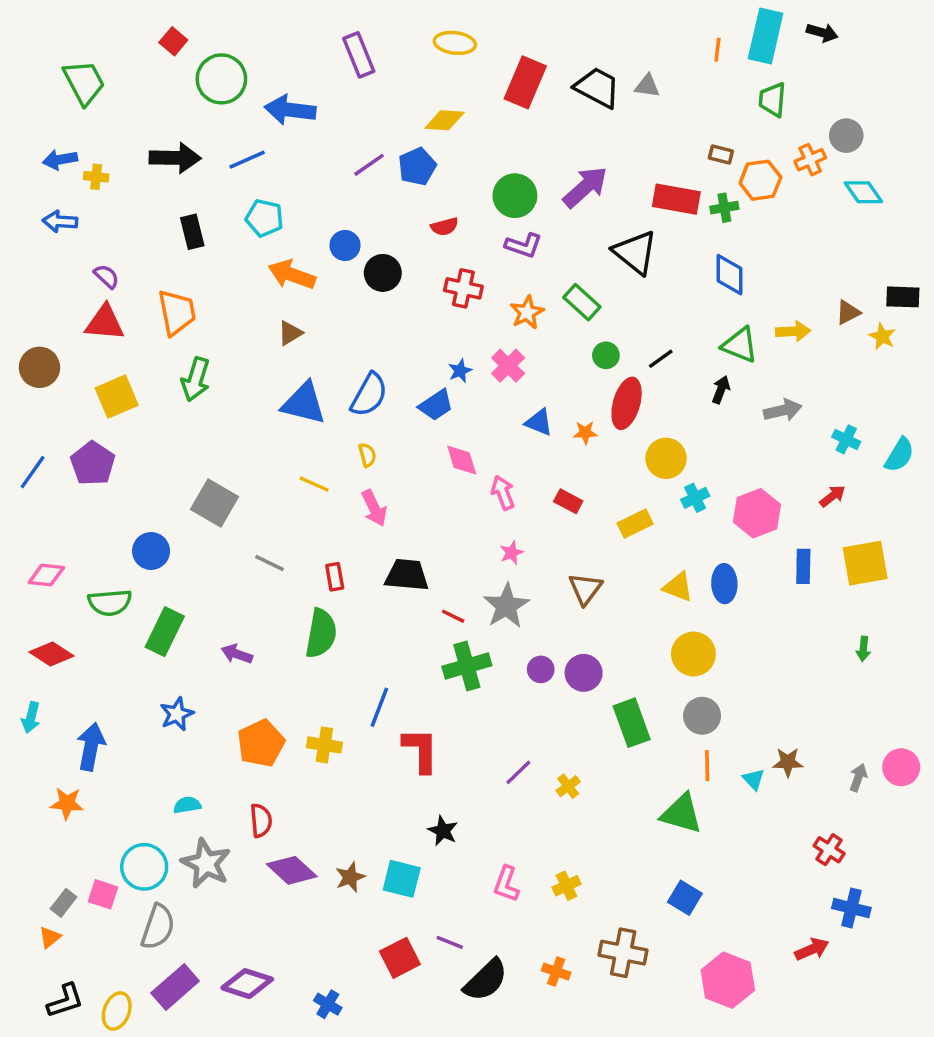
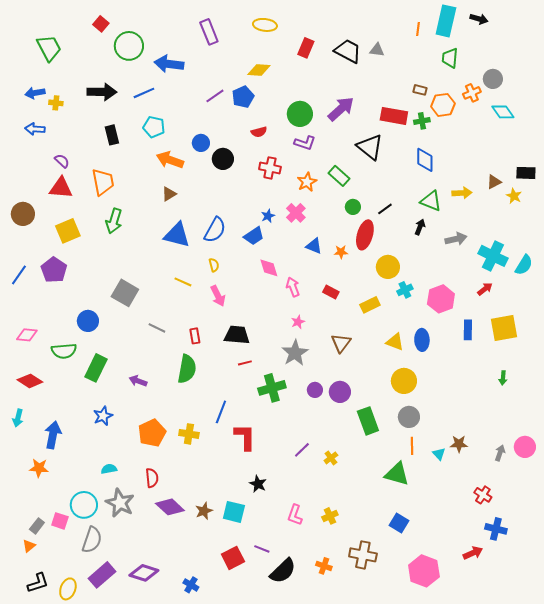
red rectangle: (525, 82) -> (306, 48), size x0.7
cyan cross: (846, 439) -> (493, 256), size x1.8
red line: (453, 616) -> (245, 363), moved, turned -40

